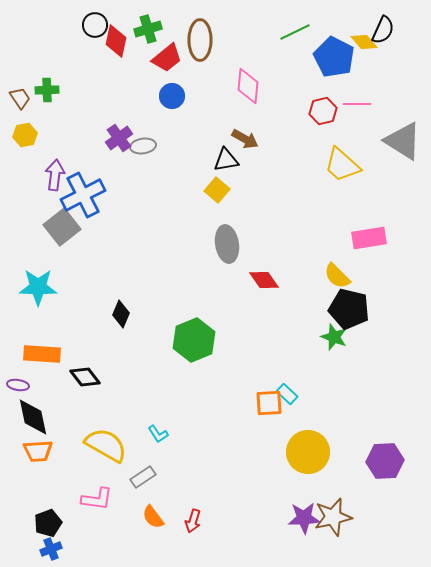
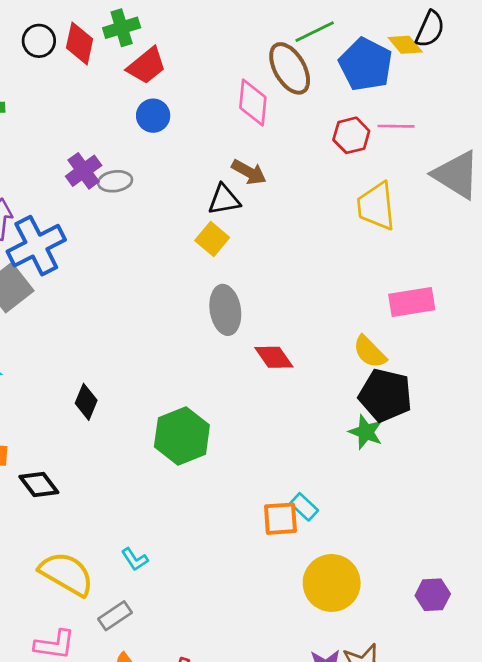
black circle: (95, 25) -> (39, 41), moved
brown ellipse: (200, 40) -> (290, 68), moved, turned -30
yellow trapezoid: (342, 165) -> (376, 206), turned 42
purple hexagon: (385, 461) -> (433, 595), size x0.7

